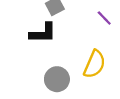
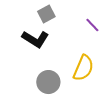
black L-shape: (43, 33) -> (35, 39), turned 32

